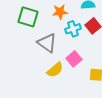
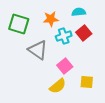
yellow semicircle: (55, 70) -> (58, 86), moved

